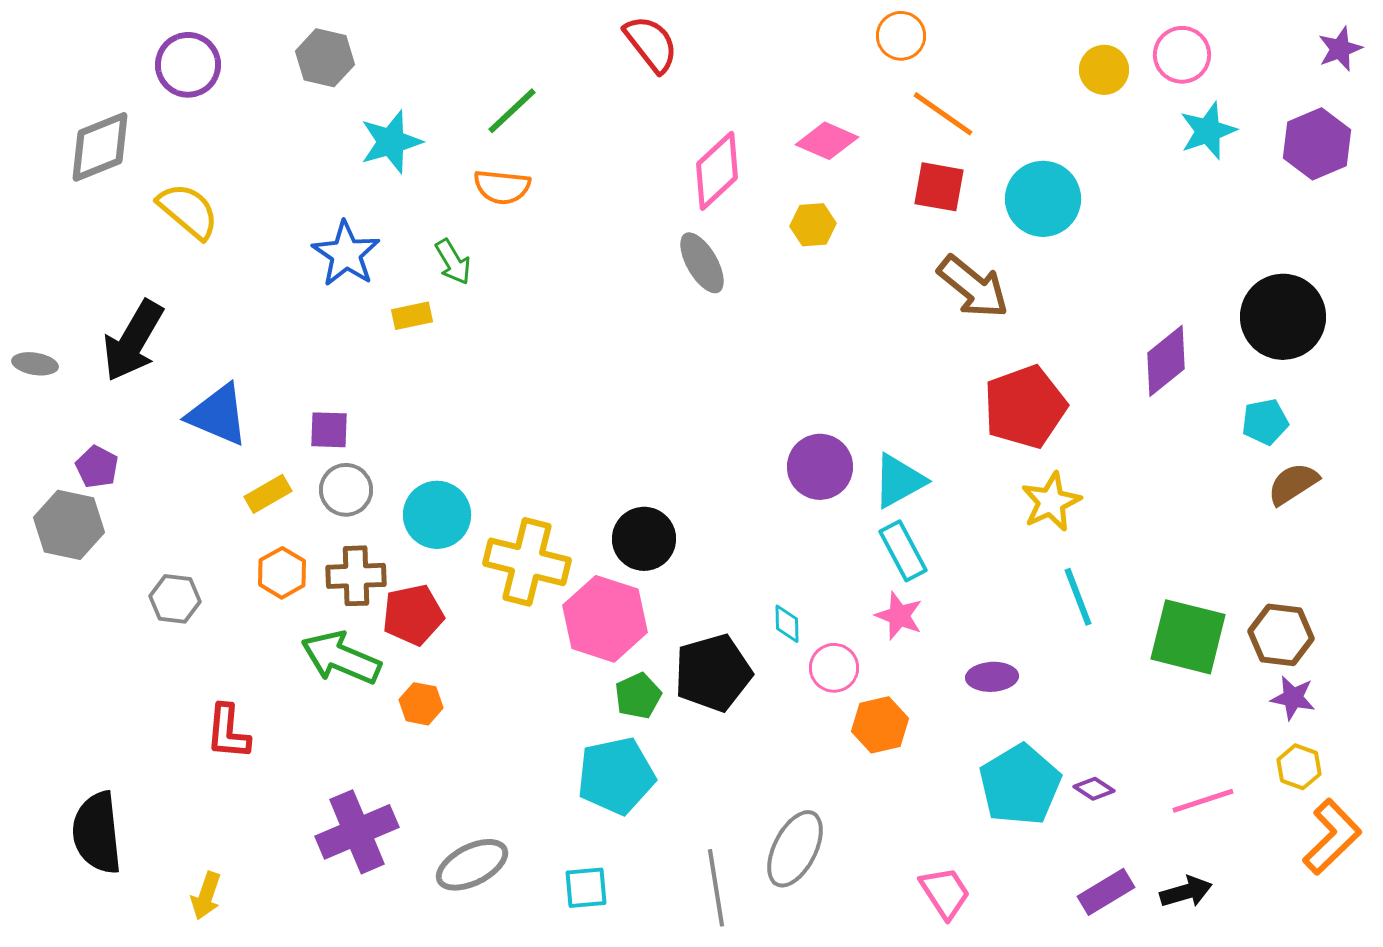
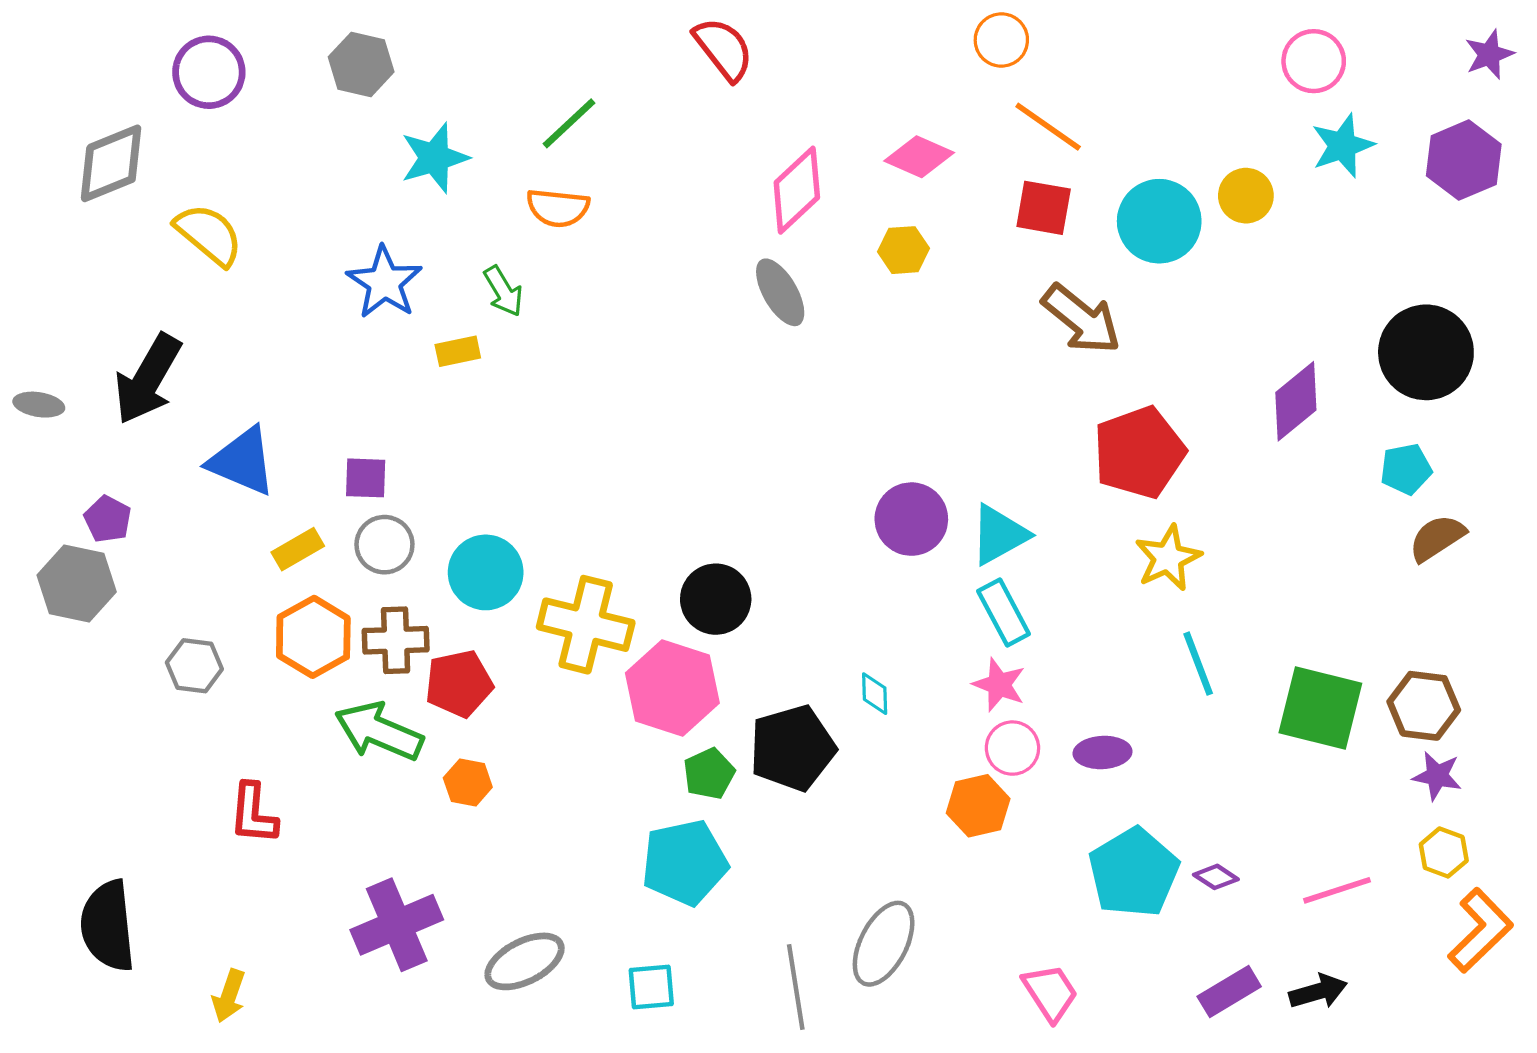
yellow circle: (1104, 70) -> (1246, 196), moved
orange hexagon: (282, 573) -> (313, 637), size x1.4
pink circle: (834, 668) -> (1012, 748), moved

